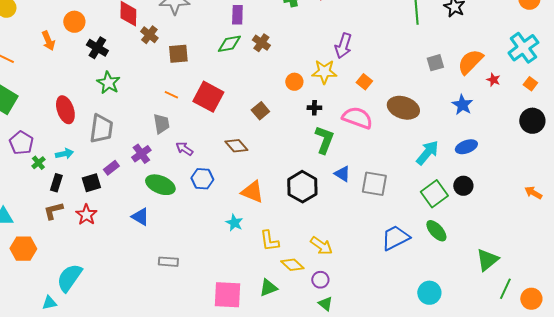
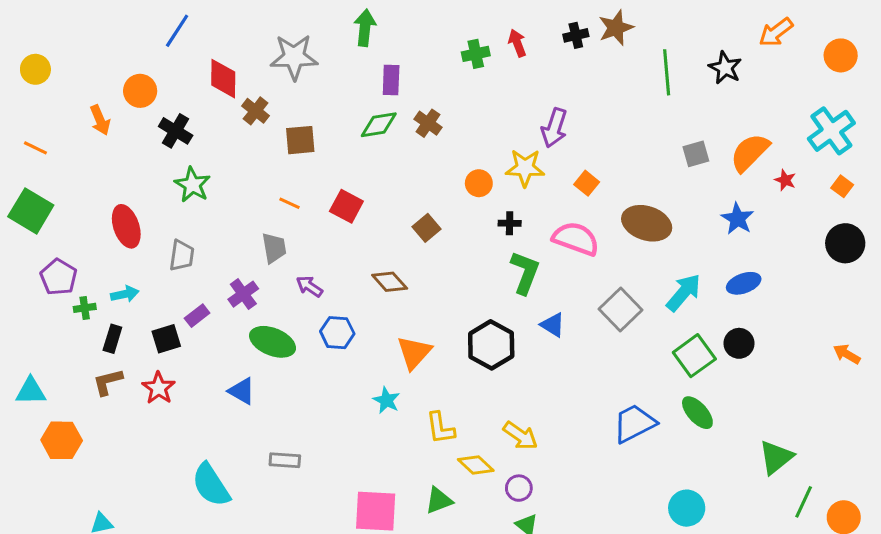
red square: (208, 97) -> (346, 206), size x0.7
gray trapezoid: (101, 129) -> (182, 256), size x0.7
green cross: (38, 163) -> (85, 308), turned 32
gray square: (374, 184) -> (620, 309), moved, turned 36
orange triangle: (252, 192) -> (414, 353), turned 50
cyan semicircle: (69, 278) -> (211, 485), moved, turned -68

